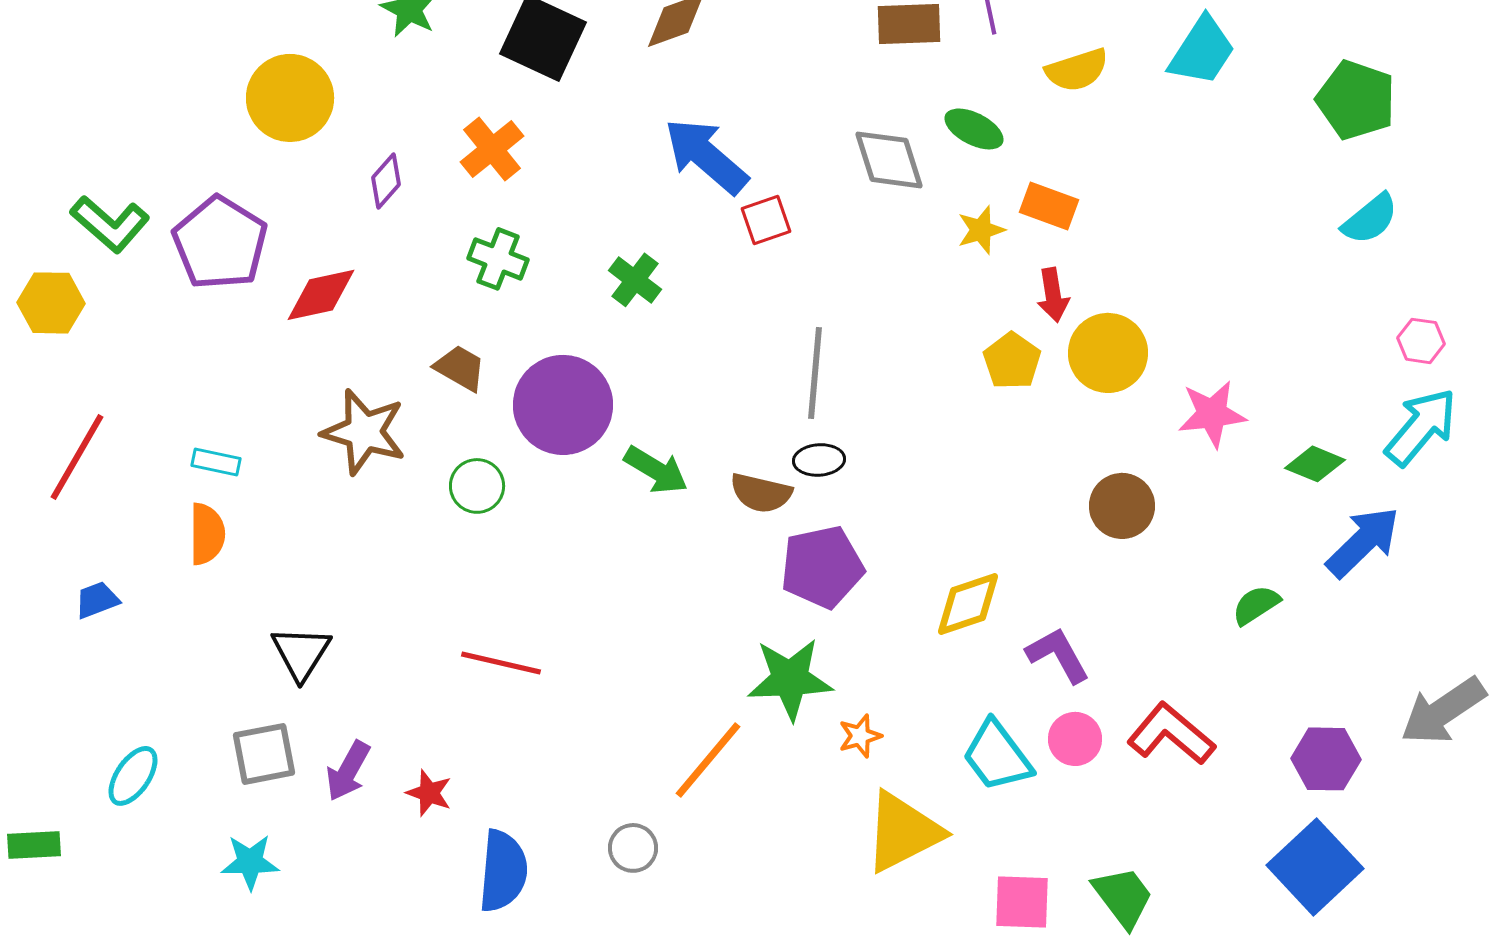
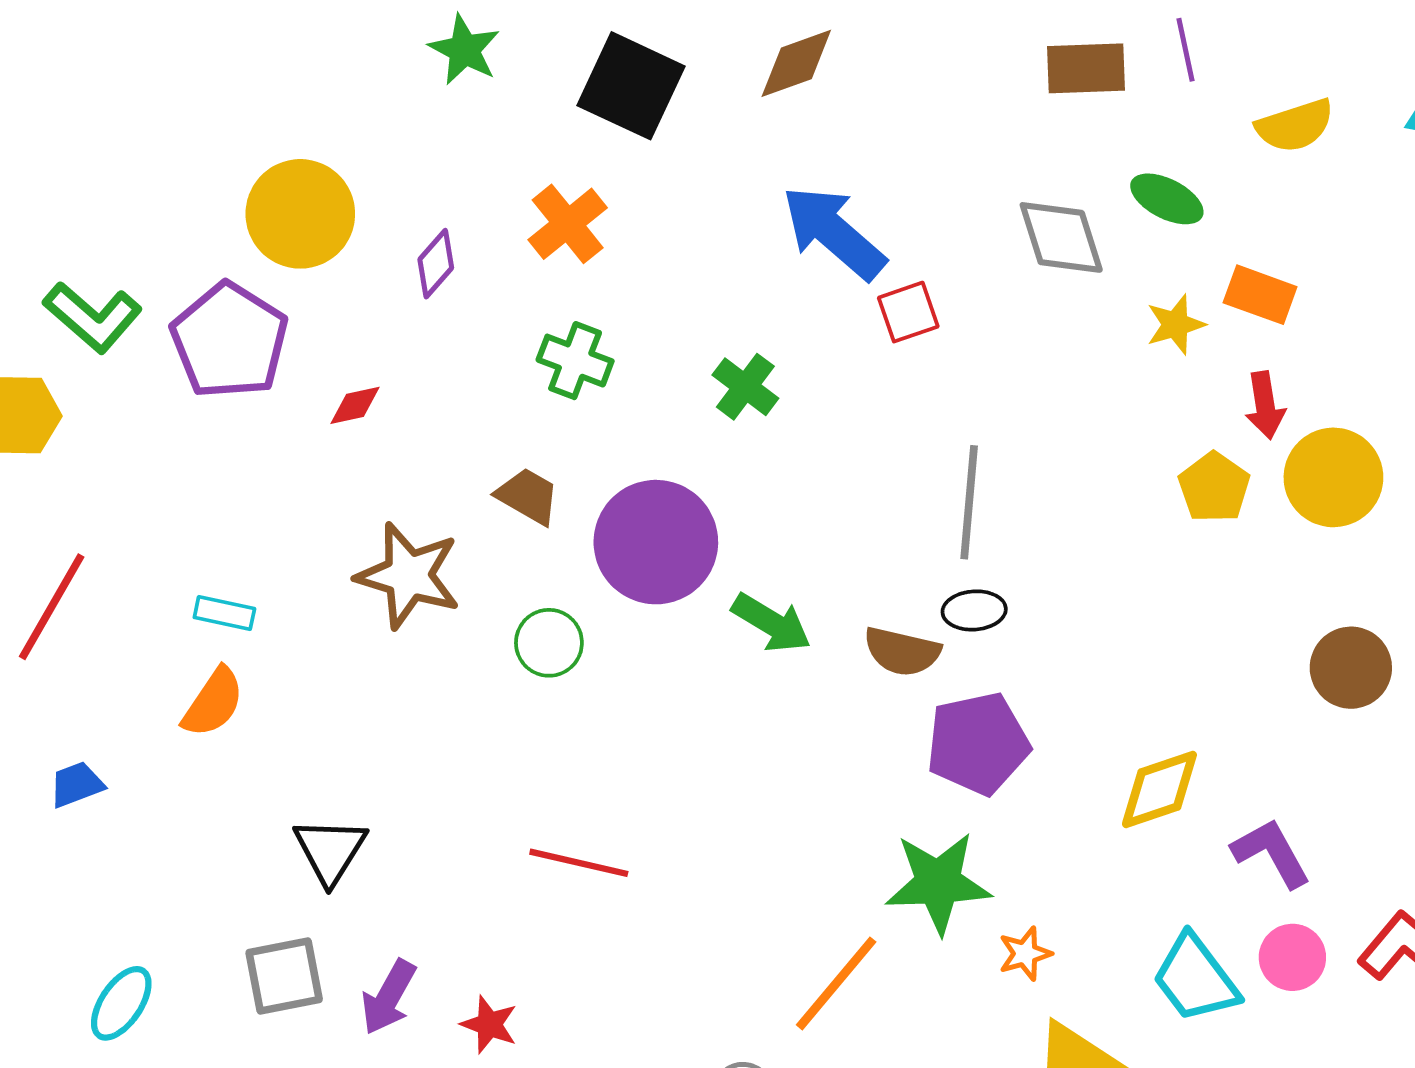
yellow circle: (290, 98) -> (300, 214), moved
red diamond: (321, 295) -> (355, 405), size x0.6
orange semicircle: (207, 534) -> (213, 702), turned 34

